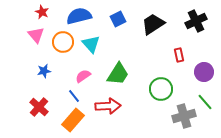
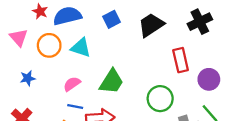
red star: (42, 12) -> (40, 11), moved
cyan triangle: (91, 44) -> (81, 48), turned -30
red rectangle: (179, 55) -> (181, 60), size x1.5
blue line: (74, 96) -> (75, 107), moved, turned -40

